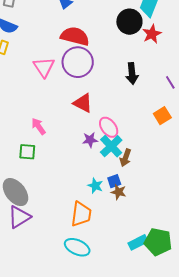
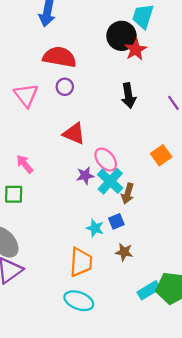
red star: (152, 34) -> (136, 50), moved
purple circle: (78, 62) -> (65, 87), size x0.5
orange square: (162, 116) -> (161, 155), moved
brown star: (119, 192) -> (124, 252), moved

